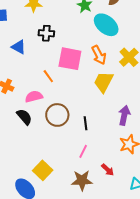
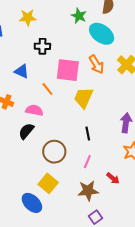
blue triangle: (19, 47) -> (22, 71), moved
yellow trapezoid: (104, 82) -> (83, 98), moved
pink semicircle: (34, 97) -> (34, 110), turned 30
brown circle: (57, 115) -> (54, 152), moved
black semicircle: (24, 117) -> (26, 131), turned -96

